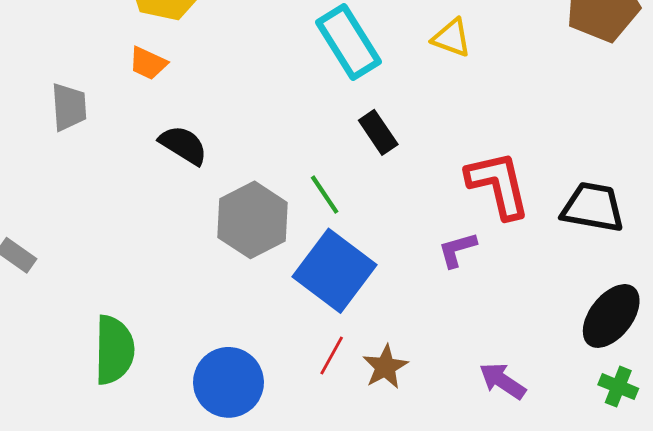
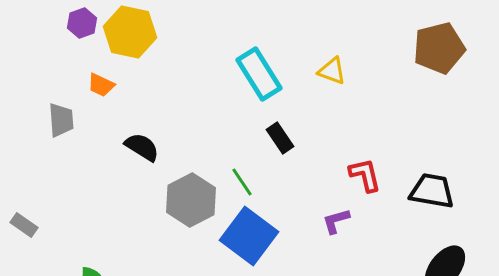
orange trapezoid: (148, 63) -> (101, 85), moved
red L-shape: (498, 185) -> (365, 175), size x0.7

